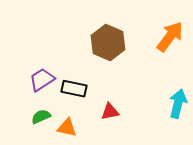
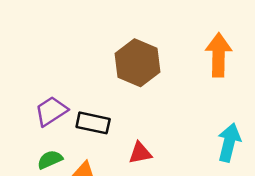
orange arrow: (170, 37) -> (219, 55), turned -36

